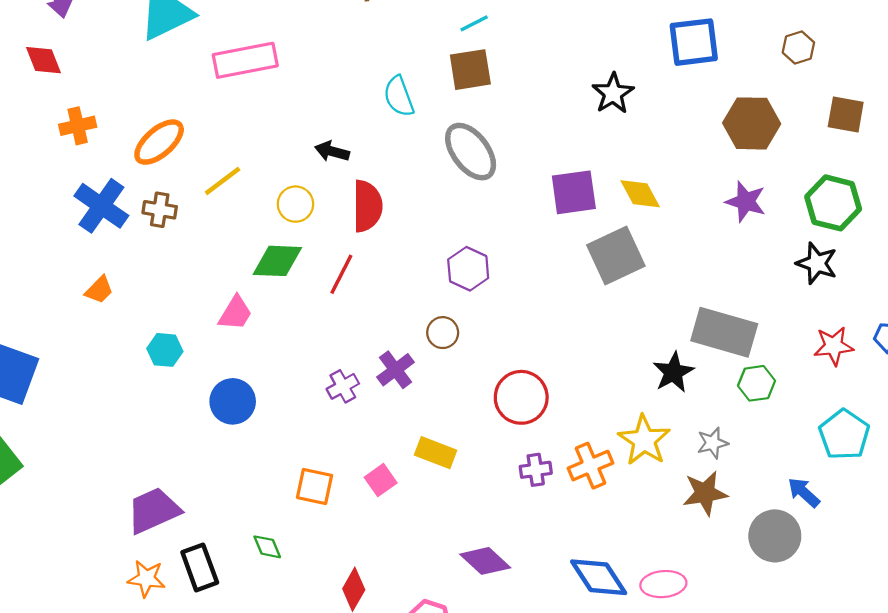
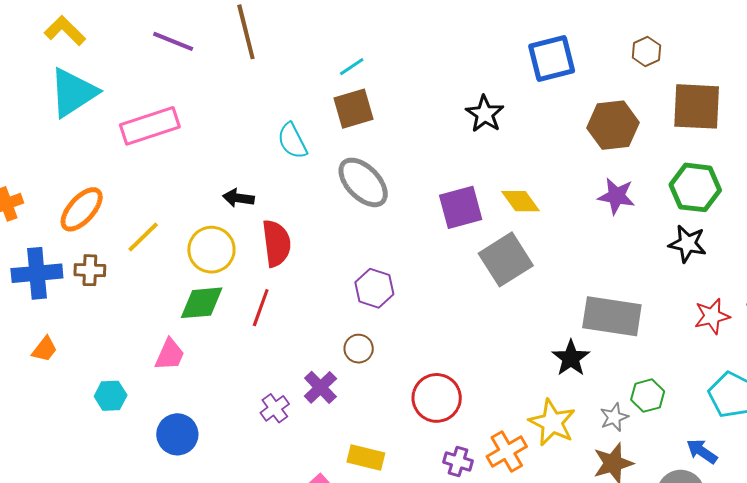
brown square: (846, 115) -> (697, 106), size x1.5
yellow circle: (295, 204) -> (211, 250), size x1.4
blue cross: (101, 206) -> (37, 273), turned -33
green hexagon: (756, 383) -> (648, 396), moved
purple cross: (536, 470) -> (458, 462), turned 32

